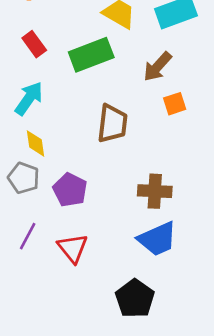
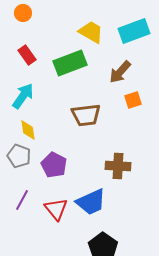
brown trapezoid: (112, 124) -> (86, 115), turned 76
blue trapezoid: (157, 239) -> (91, 202), moved

